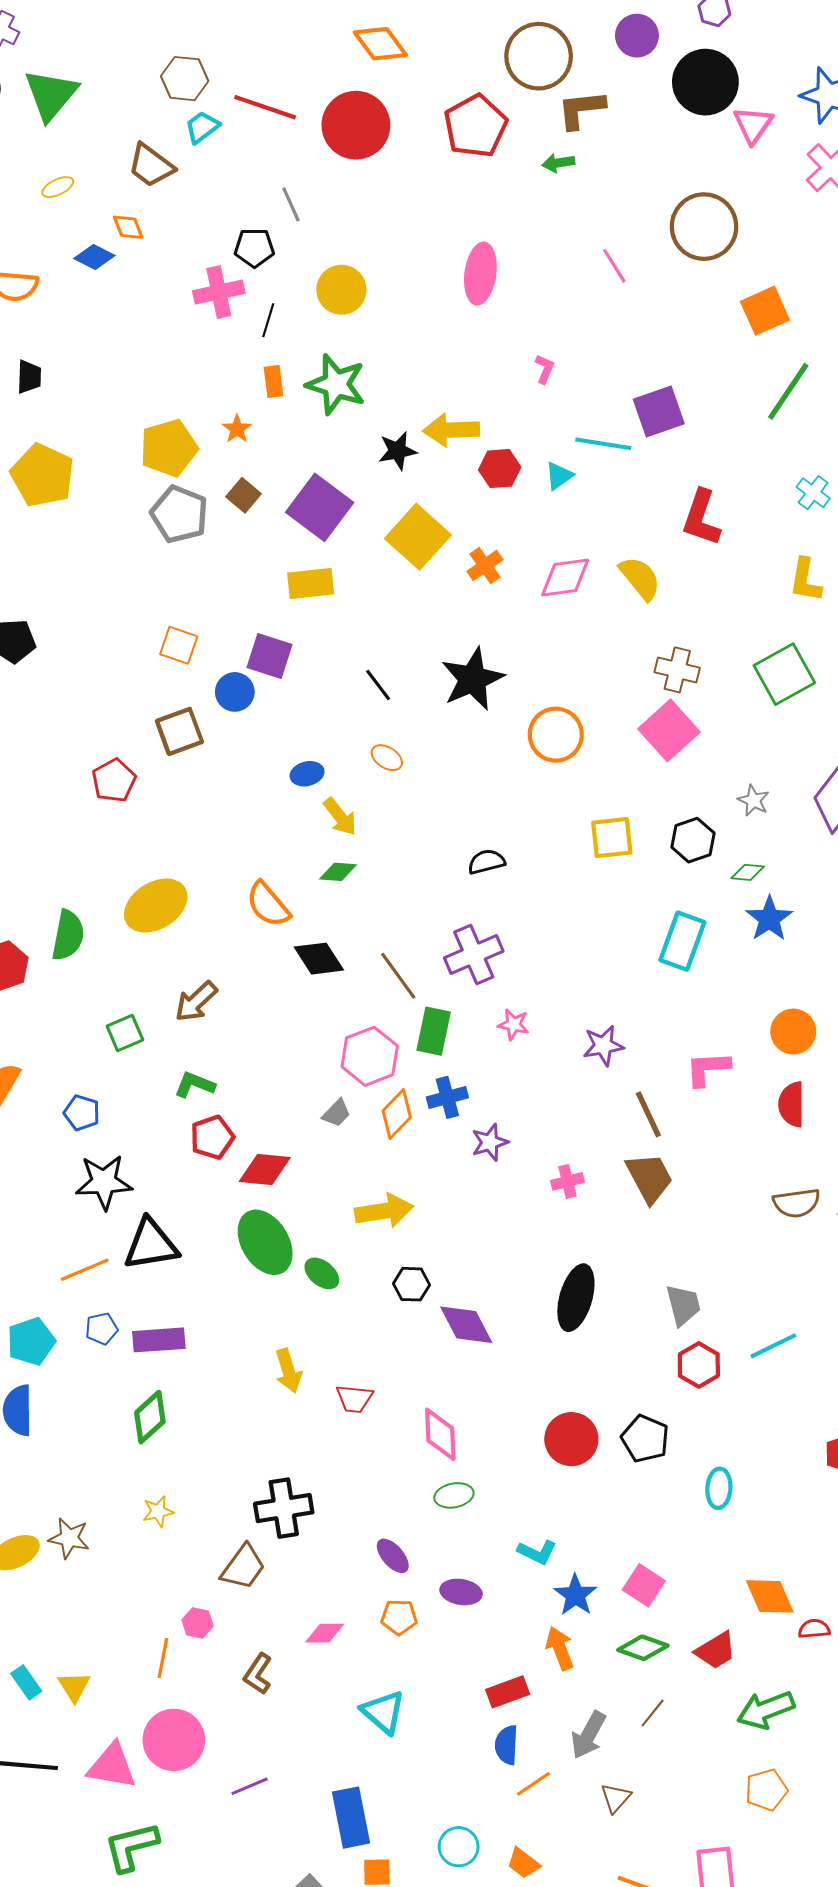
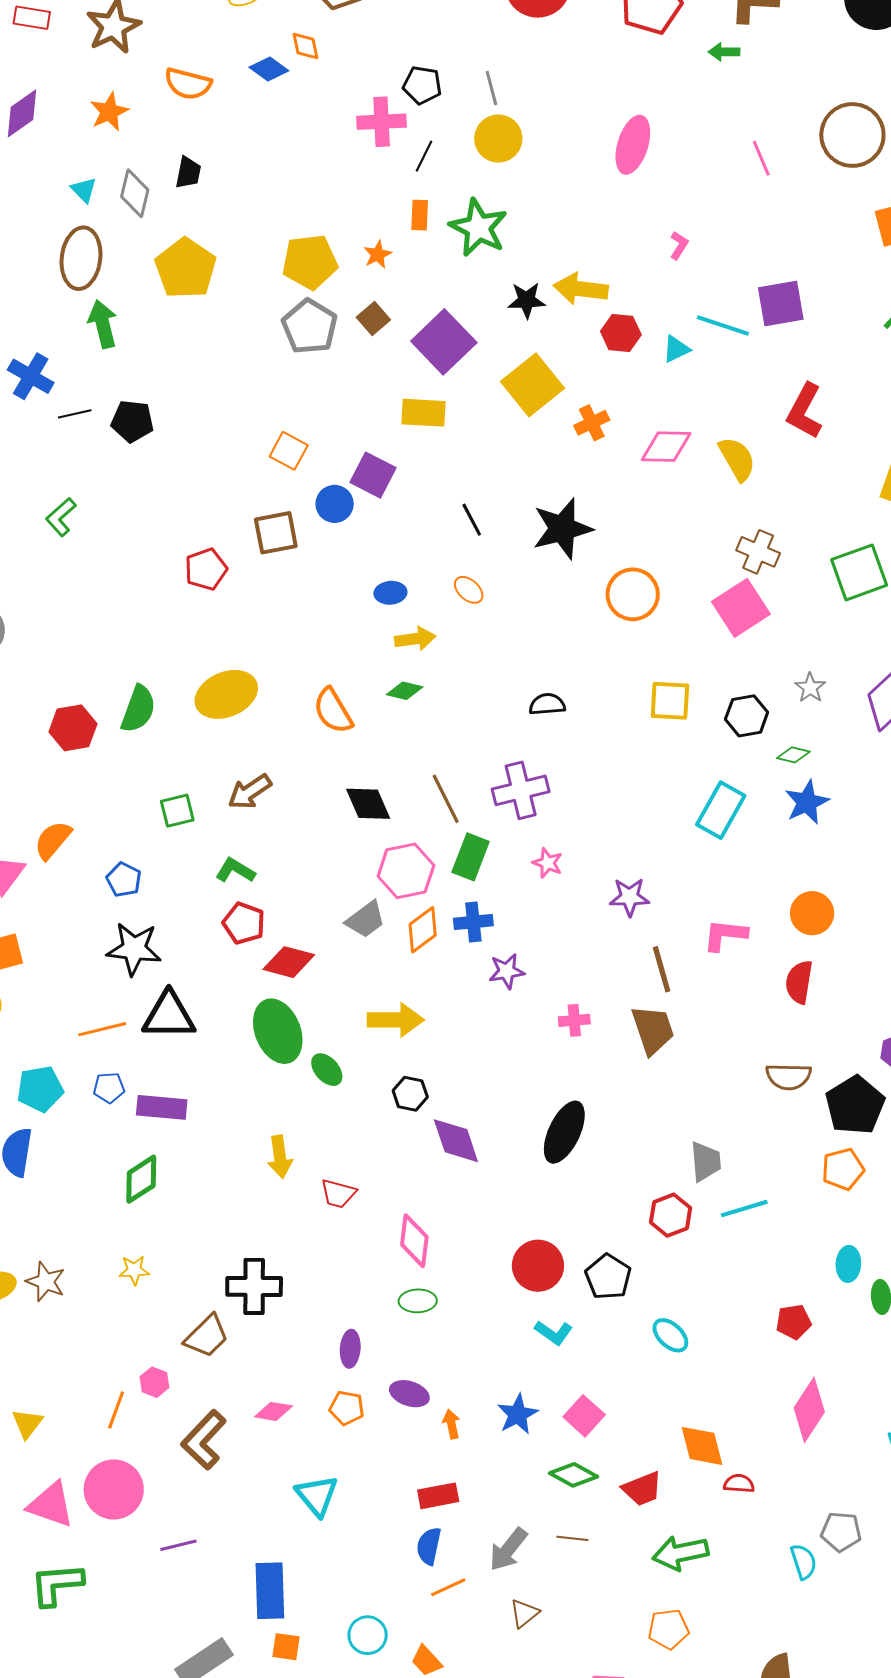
gray line: (291, 204) -> (491, 88), moved
yellow arrow: (340, 817) -> (415, 639), turned -69
black diamond: (319, 959) -> (368, 804), moved
gray trapezoid: (336, 1113) -> (366, 920), size x1.4
red pentagon: (212, 1137) -> (244, 923), turned 30
gray trapezoid: (683, 1305) -> (706, 1162), moved
cyan ellipse: (719, 1488) -> (670, 1335), turned -60
cyan L-shape: (537, 1552) -> (554, 1333), moved
purple ellipse: (393, 1556) -> (350, 1349), turned 36
orange arrow: (560, 1648) -> (452, 1424), moved, size x0.7
brown L-shape: (258, 1674) -> (204, 1440), size x1.5
brown line: (653, 1713) -> (572, 1538), turned 48

